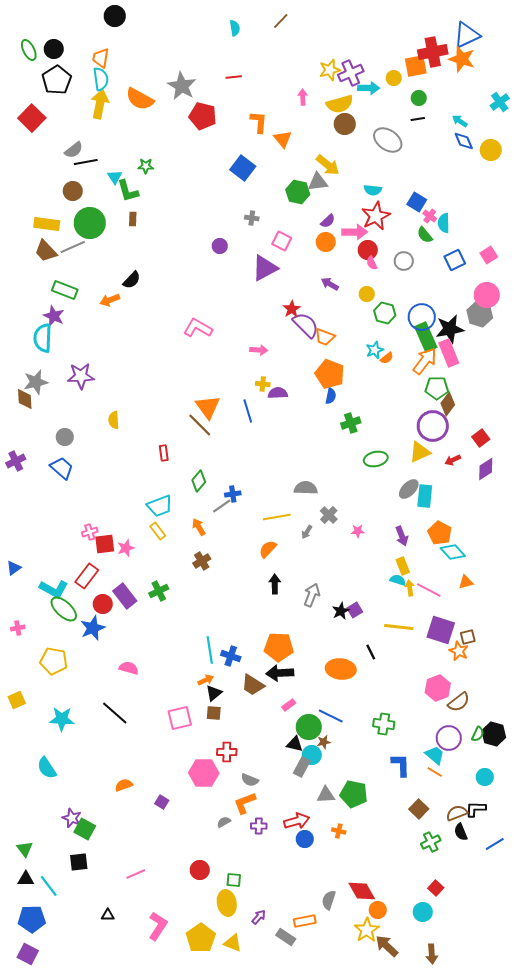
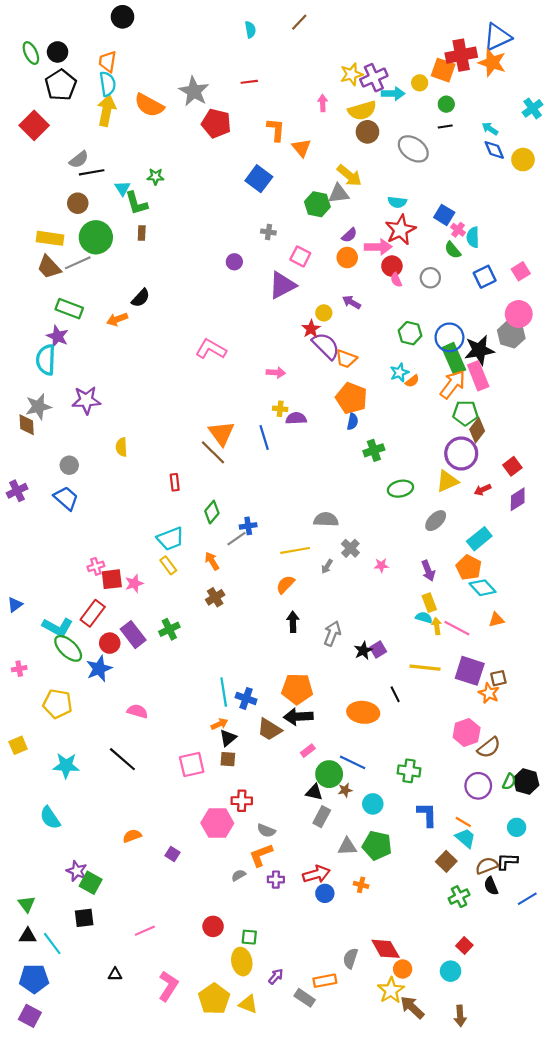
orange square: (416, 66) -> (443, 70), turned 30
yellow circle: (367, 294) -> (324, 313), moved
cyan rectangle: (425, 496) -> (479, 539), moved, turned 45
cyan circle: (312, 755) -> (373, 804), moved
cyan trapezoid: (435, 755) -> (465, 838), moved

